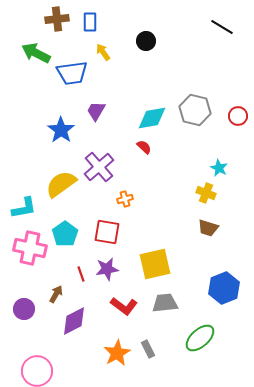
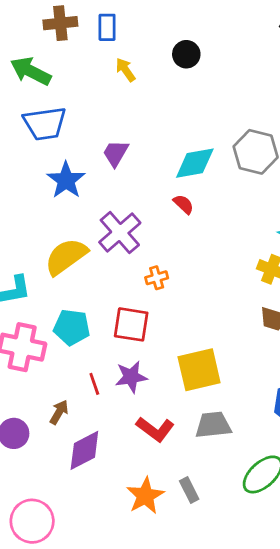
blue trapezoid: (72, 73) -> (45, 124), moved
cyan pentagon: (65, 234) -> (72, 327), turned -30

